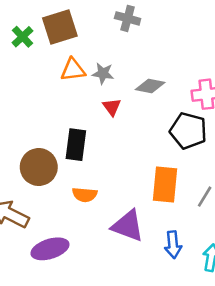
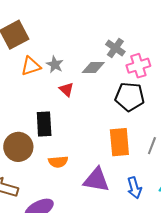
gray cross: (128, 18) -> (115, 48), moved, turned 30
gray star: (103, 73) -> (55, 65), turned 30

